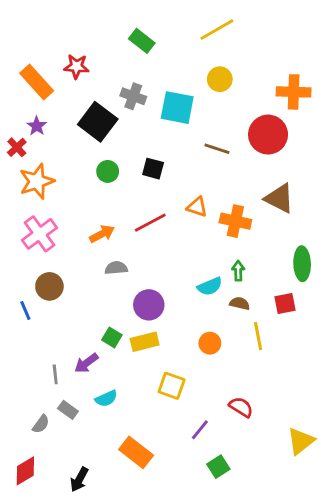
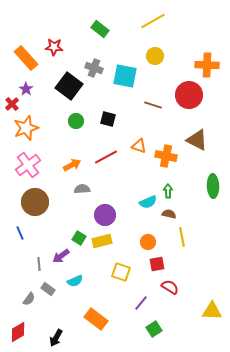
brown circle: (49, 286) -> (35, 202), size x1.4
red square: (285, 303) -> (157, 264), moved
blue line: (25, 311) -> (20, 233), moved
yellow triangle: (301, 441) -> (212, 311), turned 40

